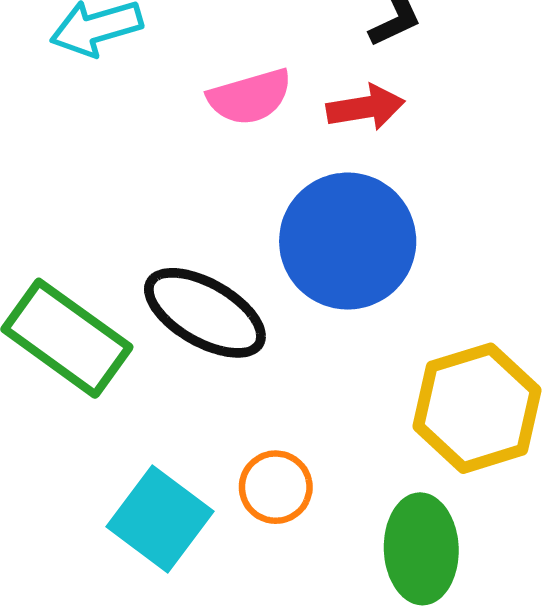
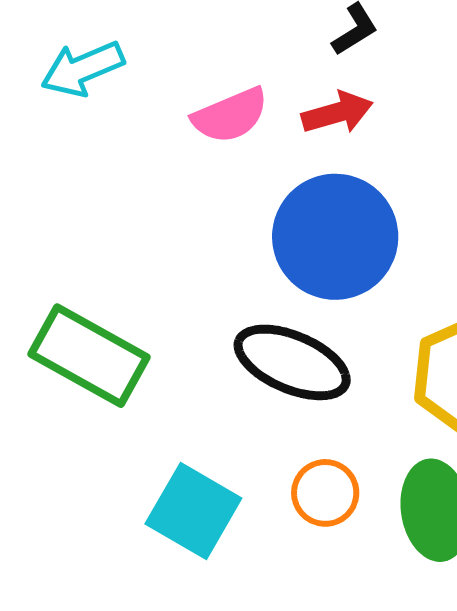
black ellipse: (205, 313) -> (292, 362), moved
orange circle: (276, 487) -> (325, 493), moved

